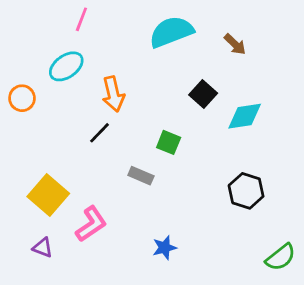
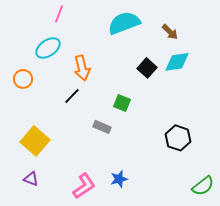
orange circle: (22, 98) -> (23, 79), moved
cyan diamond: (245, 116) -> (177, 62), moved
pink L-shape: (91, 224) -> (84, 186), moved

